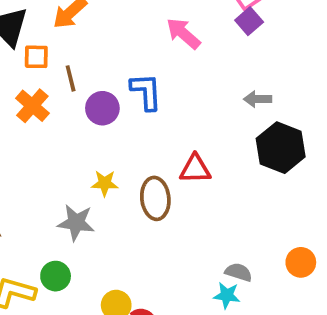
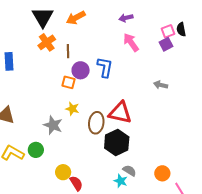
orange square: (36, 57) -> (68, 82), moved
orange cross: (32, 106) -> (47, 42), moved
black hexagon: (281, 148) -> (117, 142), moved
red triangle: (195, 169) -> (120, 113), size x1.4

